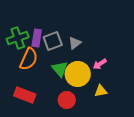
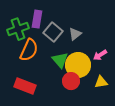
purple rectangle: (37, 38) -> (37, 19), moved
gray square: (53, 41) -> (53, 32), turned -30
red circle: (67, 100) -> (71, 81), moved

